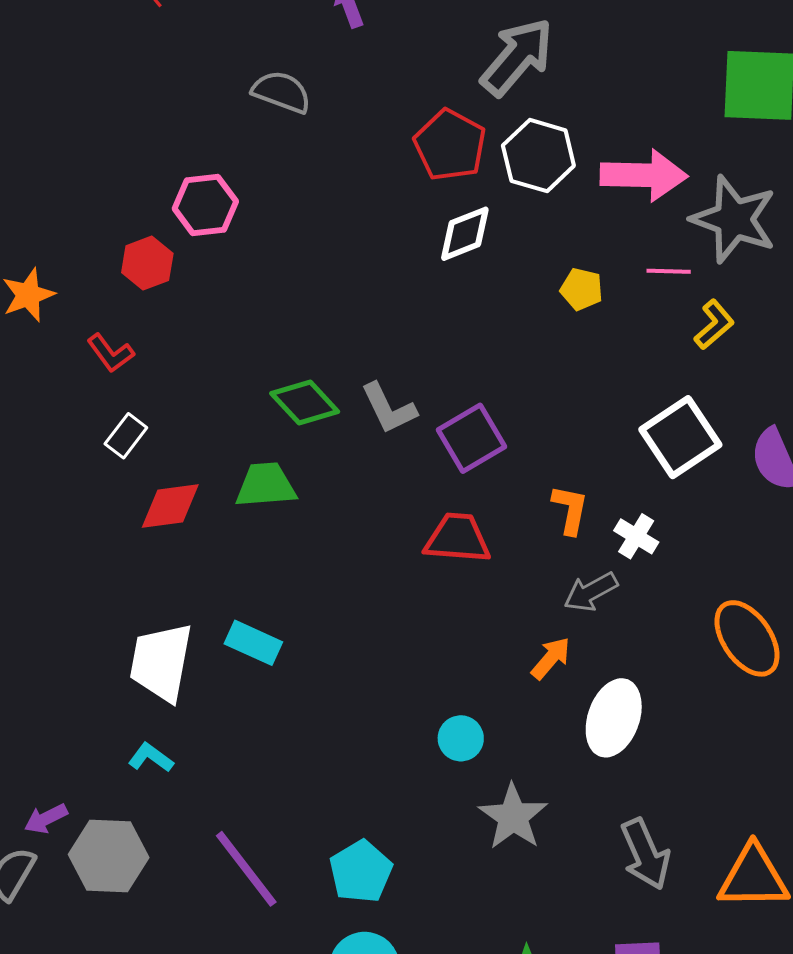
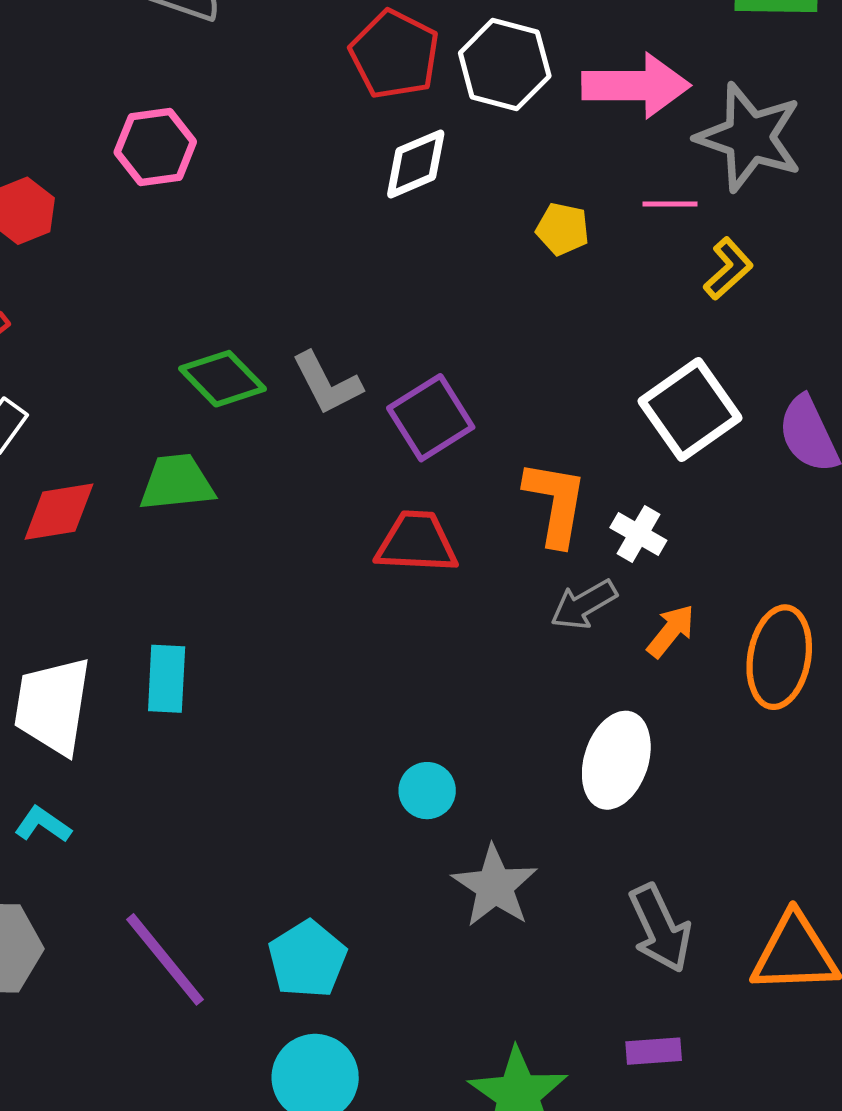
pink hexagon: (205, 205) -> (155, 147), moved
orange L-shape: (570, 510) -> (555, 503), size x1.4
orange ellipse: (747, 638) -> (779, 657), turned 46
cyan rectangle: (253, 643) -> (167, 679), turned 70
orange arrow: (551, 658) -> (671, 631), moved

